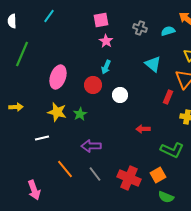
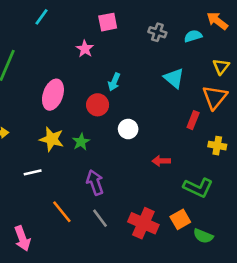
pink star: (106, 41) -> (85, 49), moved
white circle: (120, 95) -> (128, 129), moved
purple arrow: (91, 146) -> (95, 182), turned 72
green semicircle: (166, 197) -> (203, 236), moved

